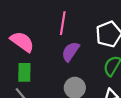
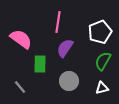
green rectangle: (24, 72) -> (40, 64), moved

